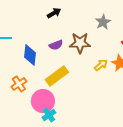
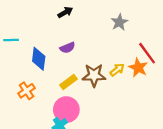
brown star: (80, 43) -> (94, 75), moved
yellow rectangle: (57, 76) -> (69, 82), size x0.7
pink circle: (43, 101) -> (66, 110), moved

